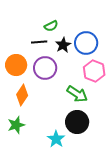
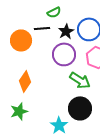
orange circle: (16, 65) -> (21, 40), moved
purple circle: (45, 68) -> (64, 54), moved

